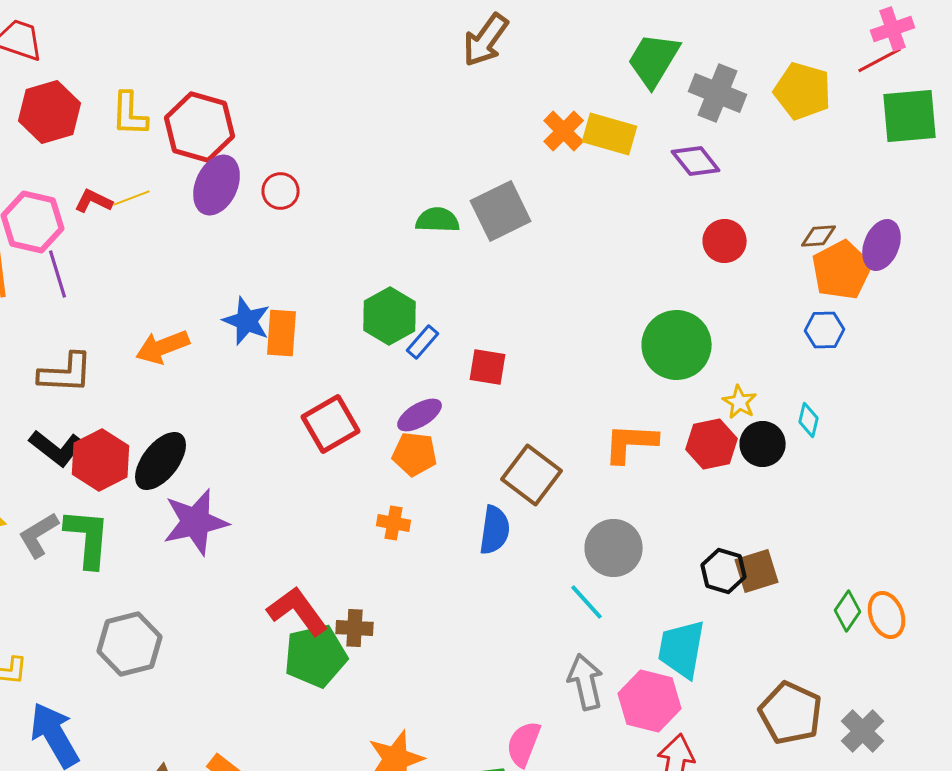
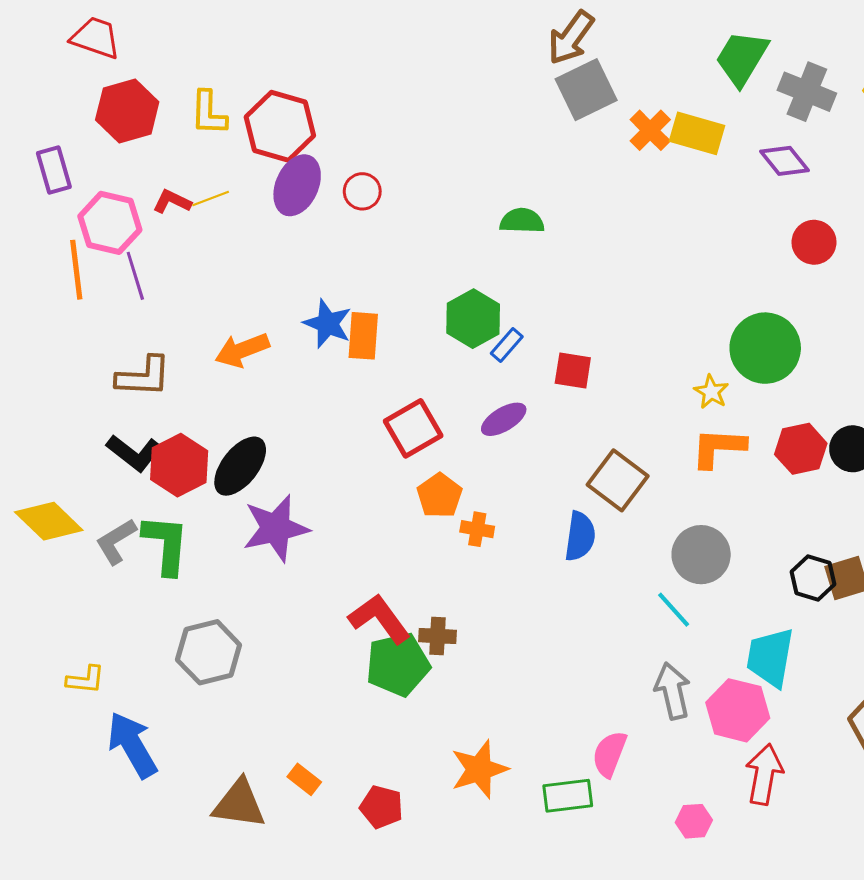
gray square: (501, 211) -> (586, 90), moved
yellow star: (740, 402) -> (711, 392), moved
orange pentagon: (415, 454) -> (440, 496), moved, turned 30

